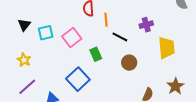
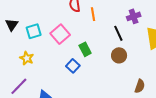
black line: (120, 37) -> (118, 33), moved, turned 42
yellow star: (24, 60) -> (27, 58), moved
blue square: (78, 79) -> (73, 66), moved, size x0.6

